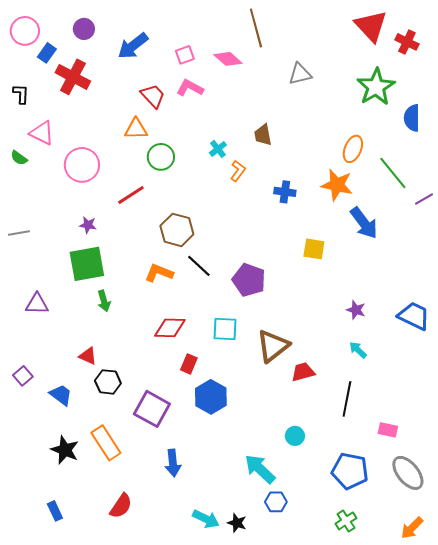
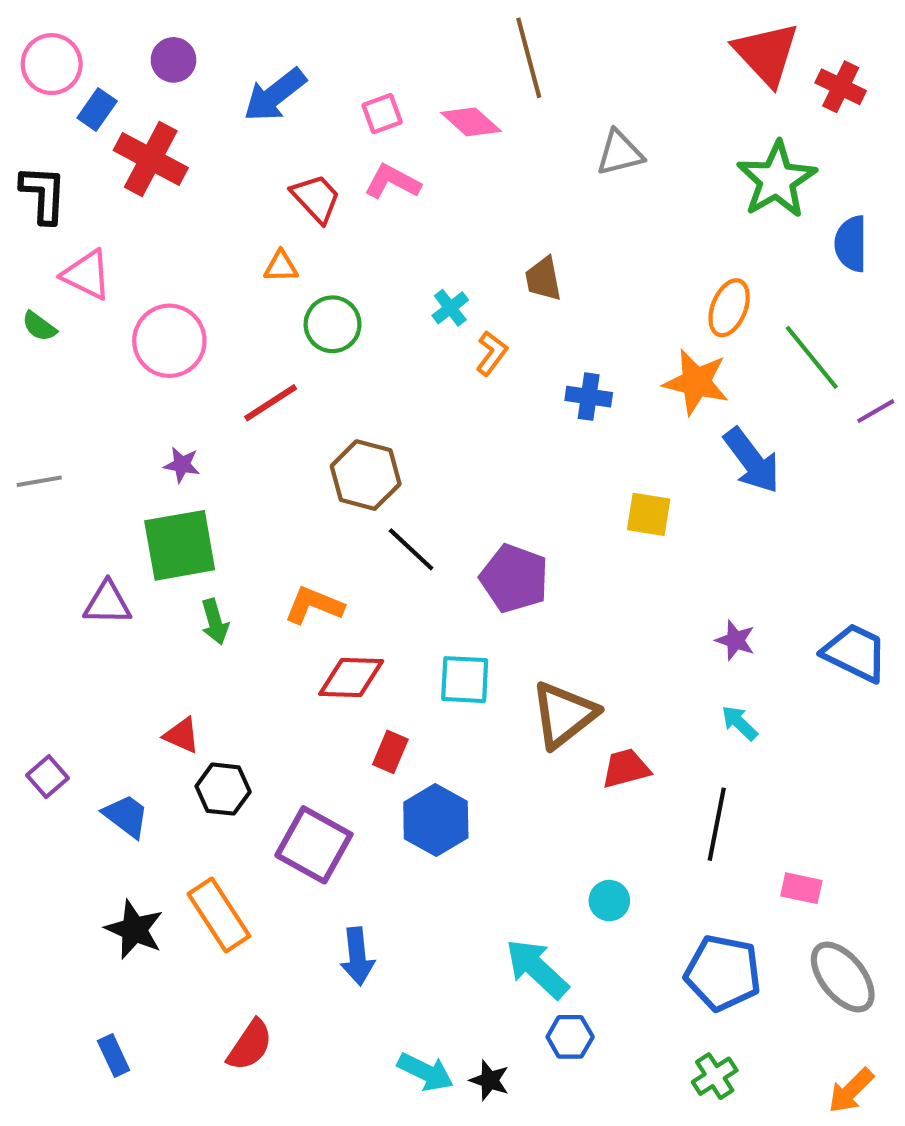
black L-shape: (21, 94) -> (43, 194), size x1.4
orange triangle: (136, 129) -> (281, 266), size x0.7
orange L-shape: (159, 273) -> (314, 605), moved
purple triangle: (37, 304) -> (107, 603), moved

